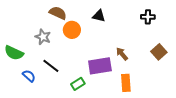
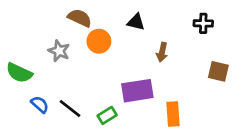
brown square: (159, 52) -> (218, 71), turned -35
brown arrow: (122, 54) -> (162, 52), moved, turned -128
black line: (51, 66) -> (70, 109), moved

